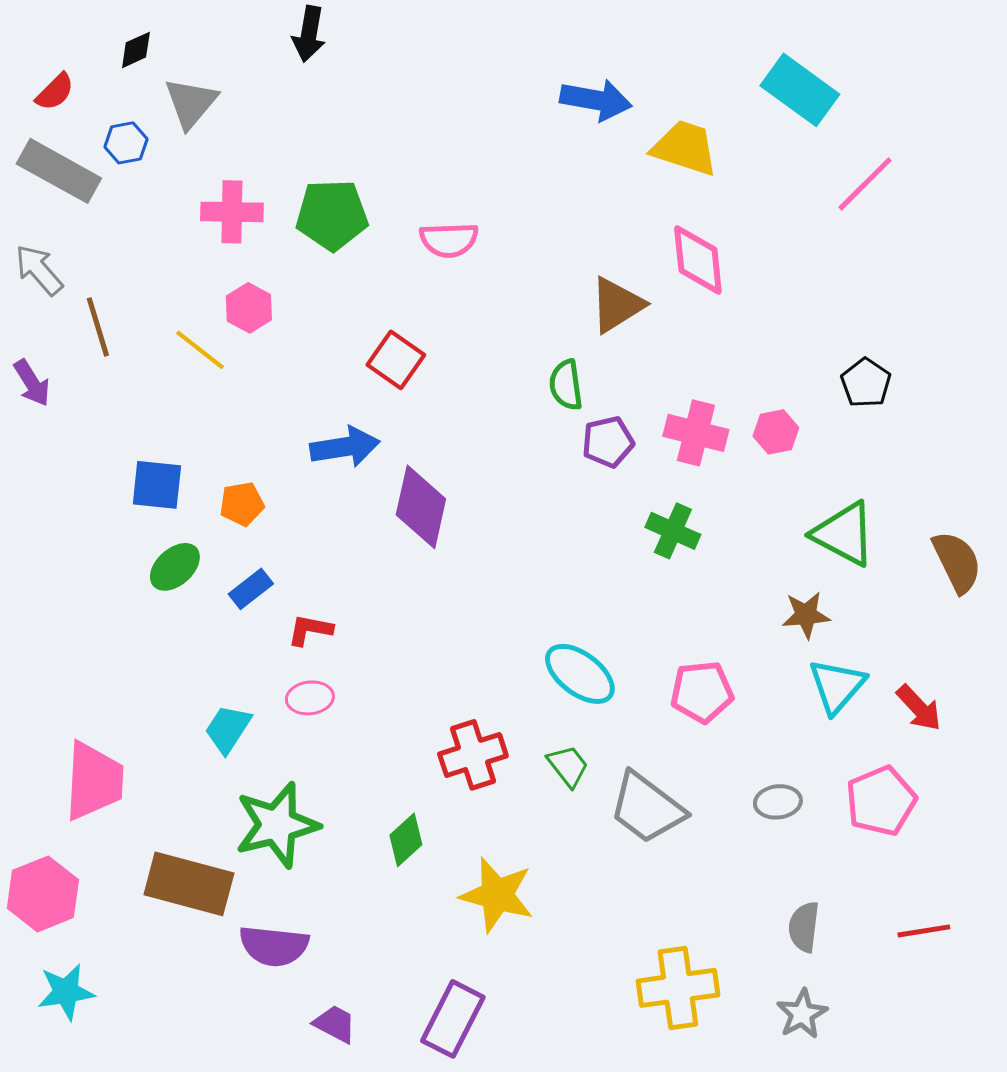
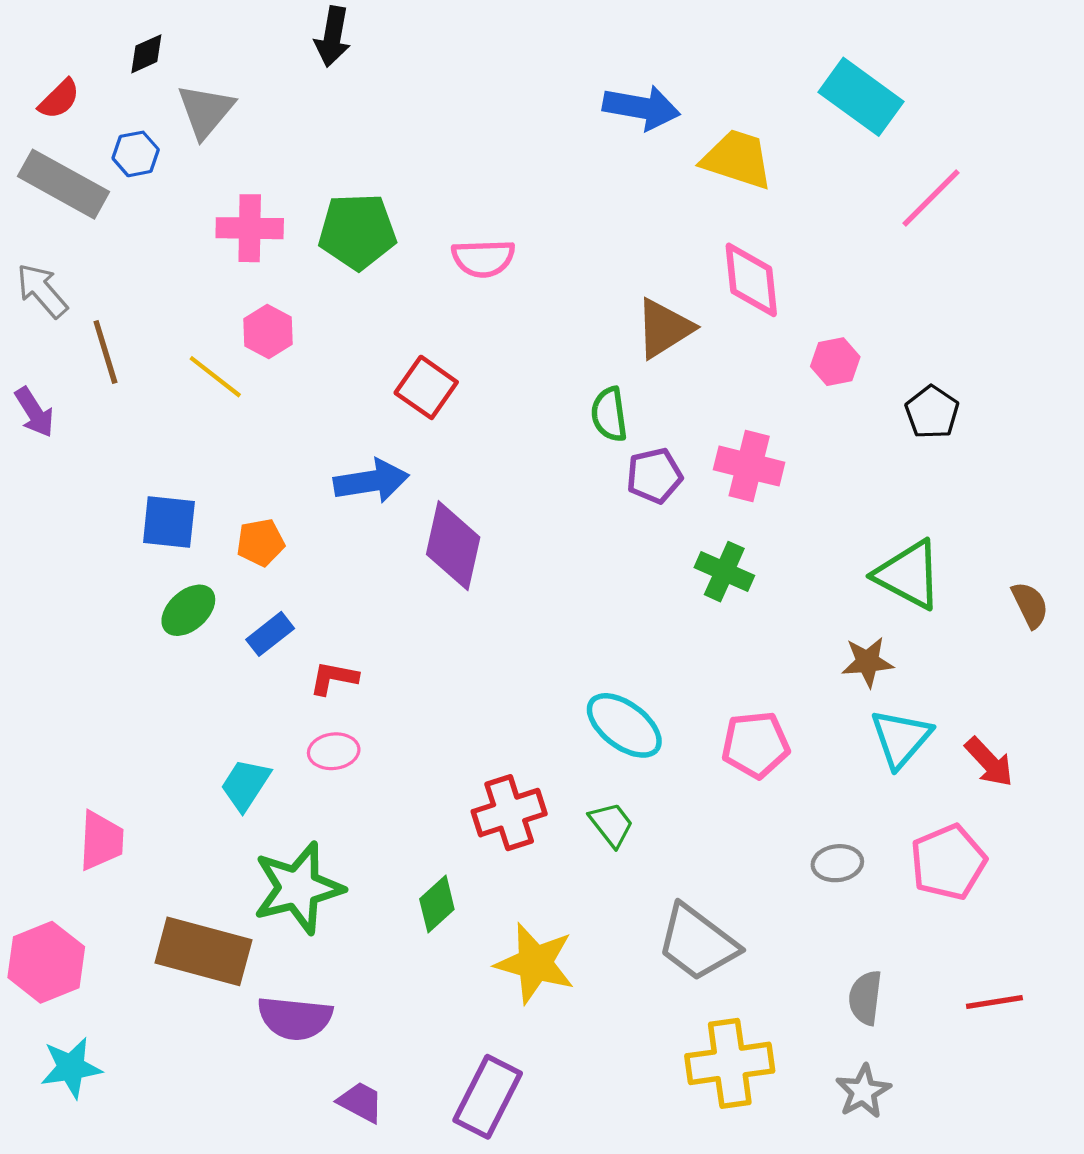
pink hexagon: (776, 432) -> (835, 362), moved
brown semicircle: (957, 562) -> (1030, 605), size x0.7
pink trapezoid: (94, 781) -> (101, 841), size x0.7
gray trapezoid: (647, 808) -> (697, 943), moved

